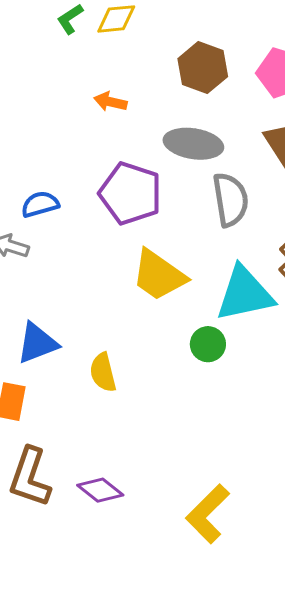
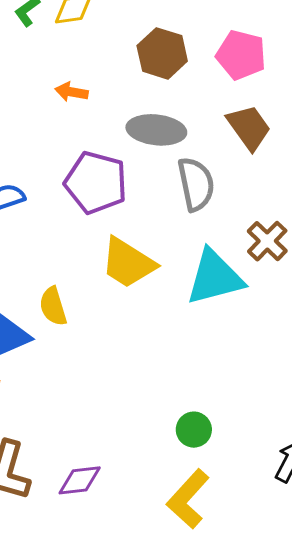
green circle: (208, 344) -> (194, 430), moved
yellow semicircle: (103, 372) -> (53, 306), moved
purple diamond: (100, 490) -> (80, 480), turned -42

